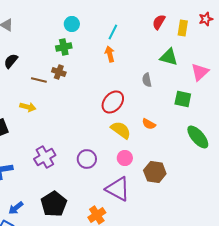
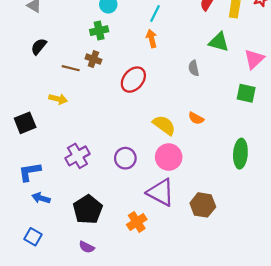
green square: (183, 99) -> (246, 93), moved
red ellipse: (113, 102) -> (133, 80), moved
green ellipse: (198, 137) -> (240, 154), moved, turned 45
pink circle: (125, 158) -> (169, 157), size x1.5
brown hexagon: (155, 172) -> (203, 205), moved
blue arrow: (16, 208) -> (41, 198), moved, turned 56

